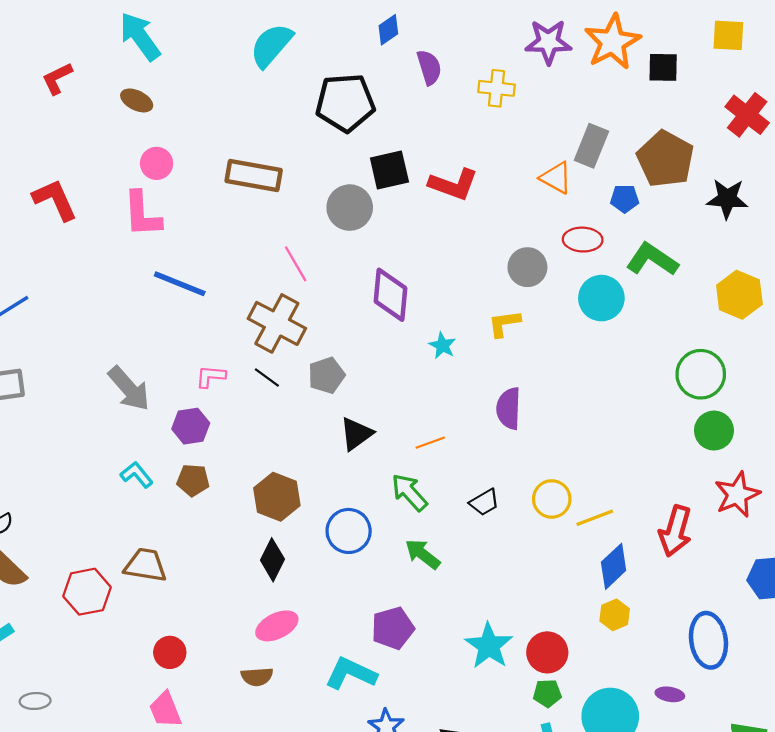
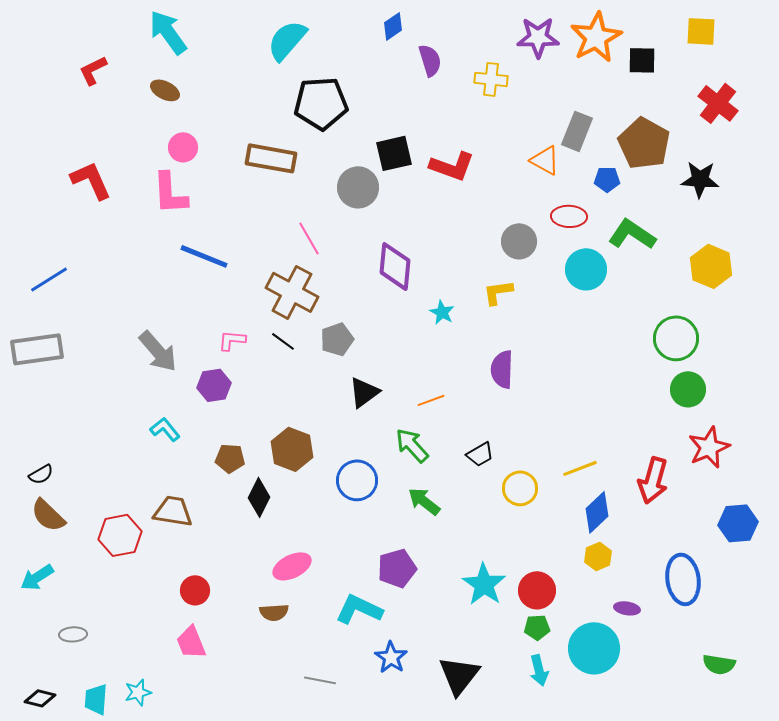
black pentagon: (345, 103) -> (321, 103), moved
brown pentagon: (193, 480) -> (230, 458), moved
yellow circle: (552, 499) -> (520, 488), moved
black diamond: (272, 560) -> (259, 497), moved
purple ellipse: (670, 694) -> (627, 608), moved

